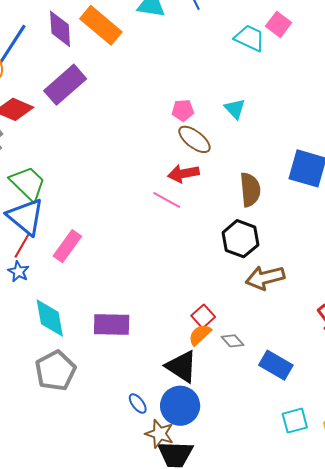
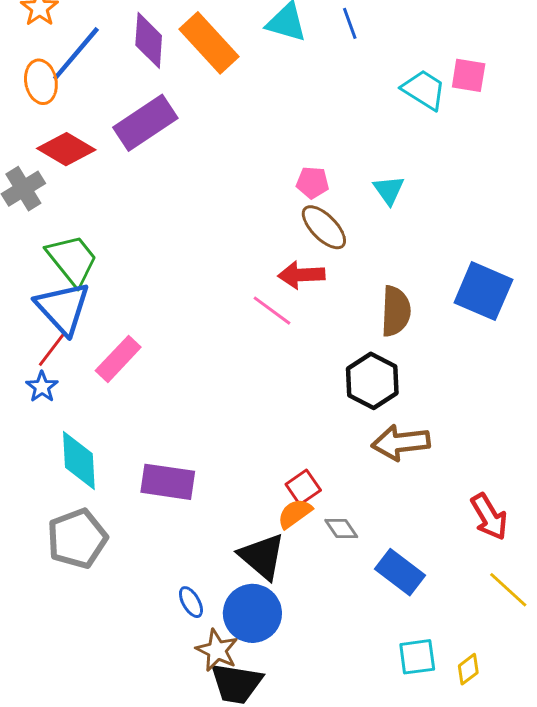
pink square: (279, 24) -> (469, 75), turned -35

